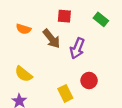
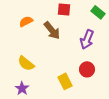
orange semicircle: (24, 29) -> (26, 21), turned 136
purple arrow: (77, 48) -> (87, 39), moved

